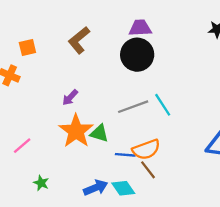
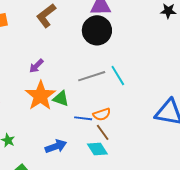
orange semicircle: (146, 149) -> (102, 114), size x0.7
cyan diamond: (123, 188) -> (97, 149), moved

